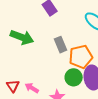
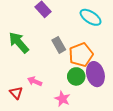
green arrow: (22, 37) -> (19, 43), turned -145
pink arrow: (32, 88) -> (35, 81), moved

